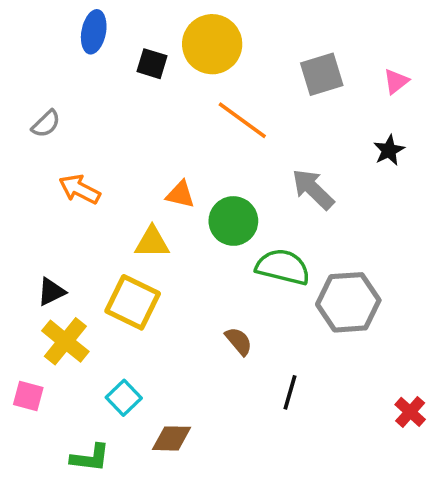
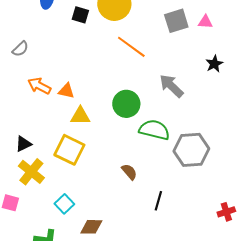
pink triangle: (396, 81) -> (205, 22), moved, turned 42
orange triangle: (180, 194) -> (66, 91), moved
red cross: (410, 412) -> (226, 212), turned 30

